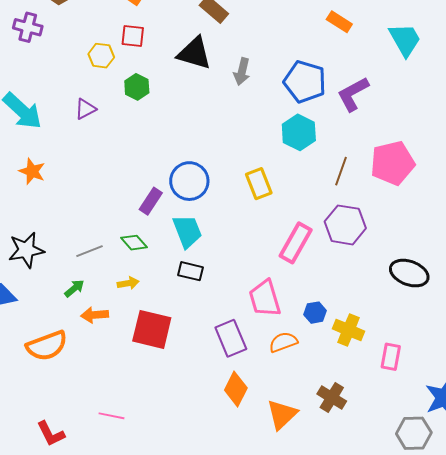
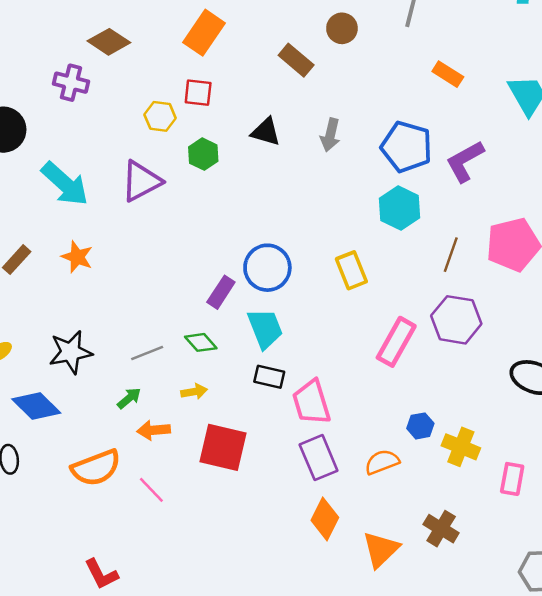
black triangle: (194, 53) -> (266, 132), moved, size x0.7
purple triangle: (85, 109) -> (141, 181), size x1.6
pink trapezoid: (265, 298) -> (311, 402), moved
pink line: (112, 416) -> (151, 490), moved, turned 35

